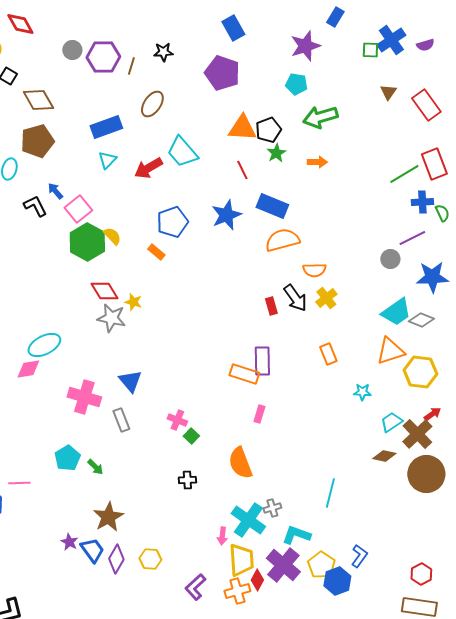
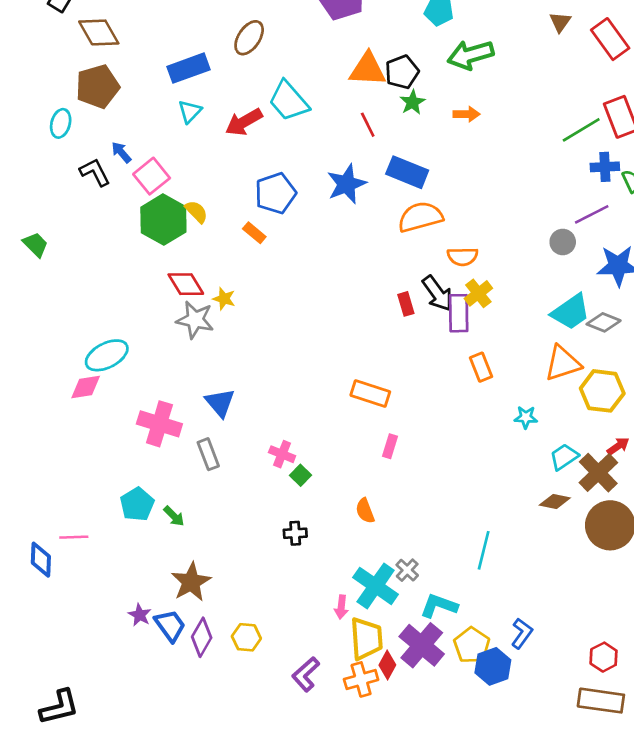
purple rectangle: (262, 361) -> (459, 313), moved
orange semicircle: (240, 463) -> (365, 511), size x0.6
gray cross: (272, 508) -> (407, 570), turned -30

